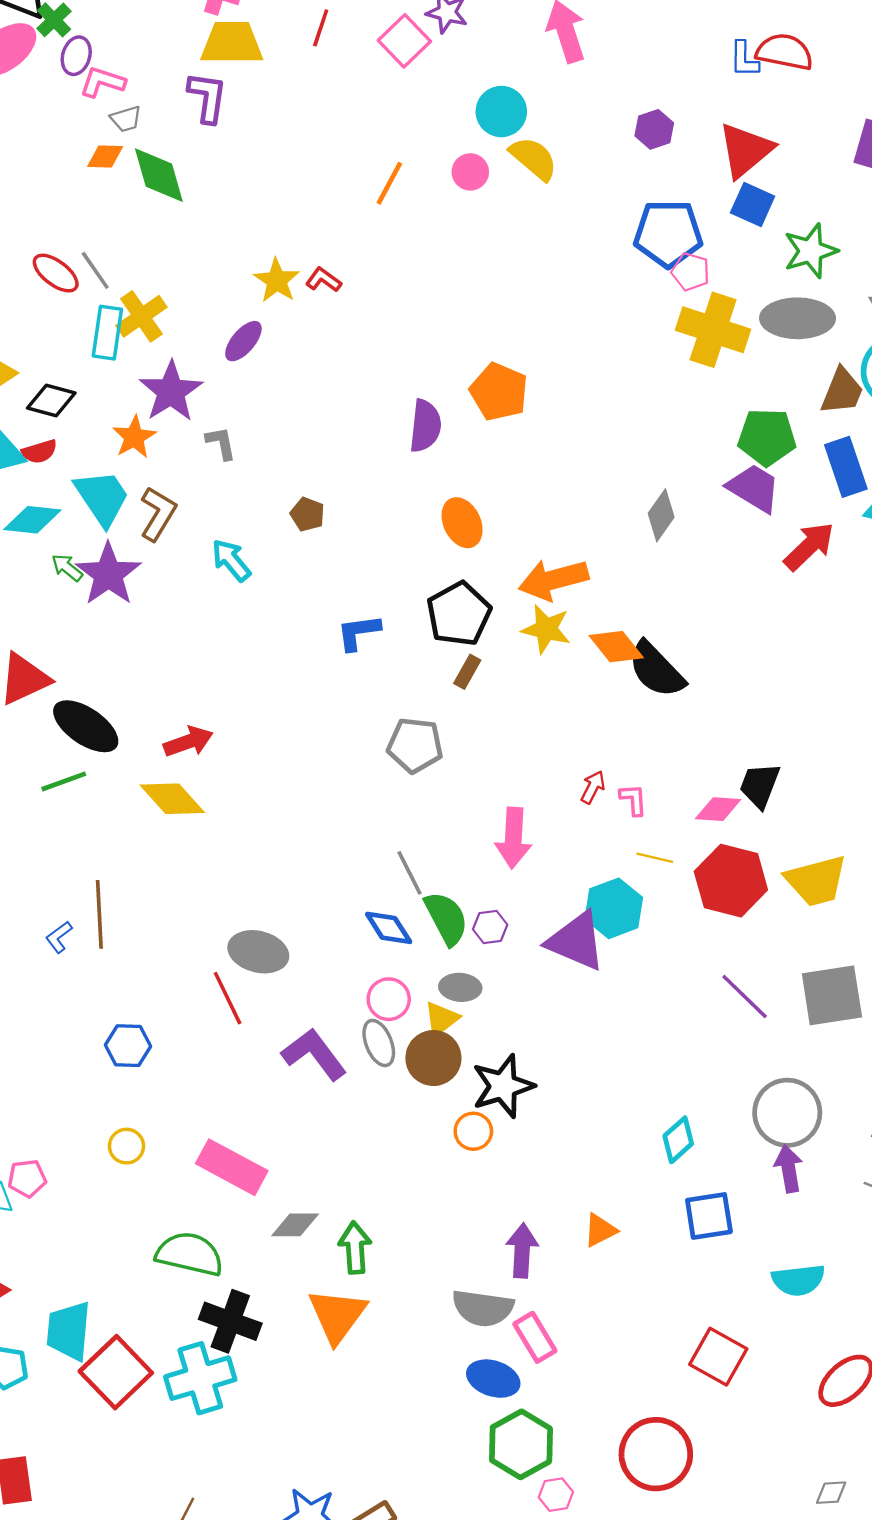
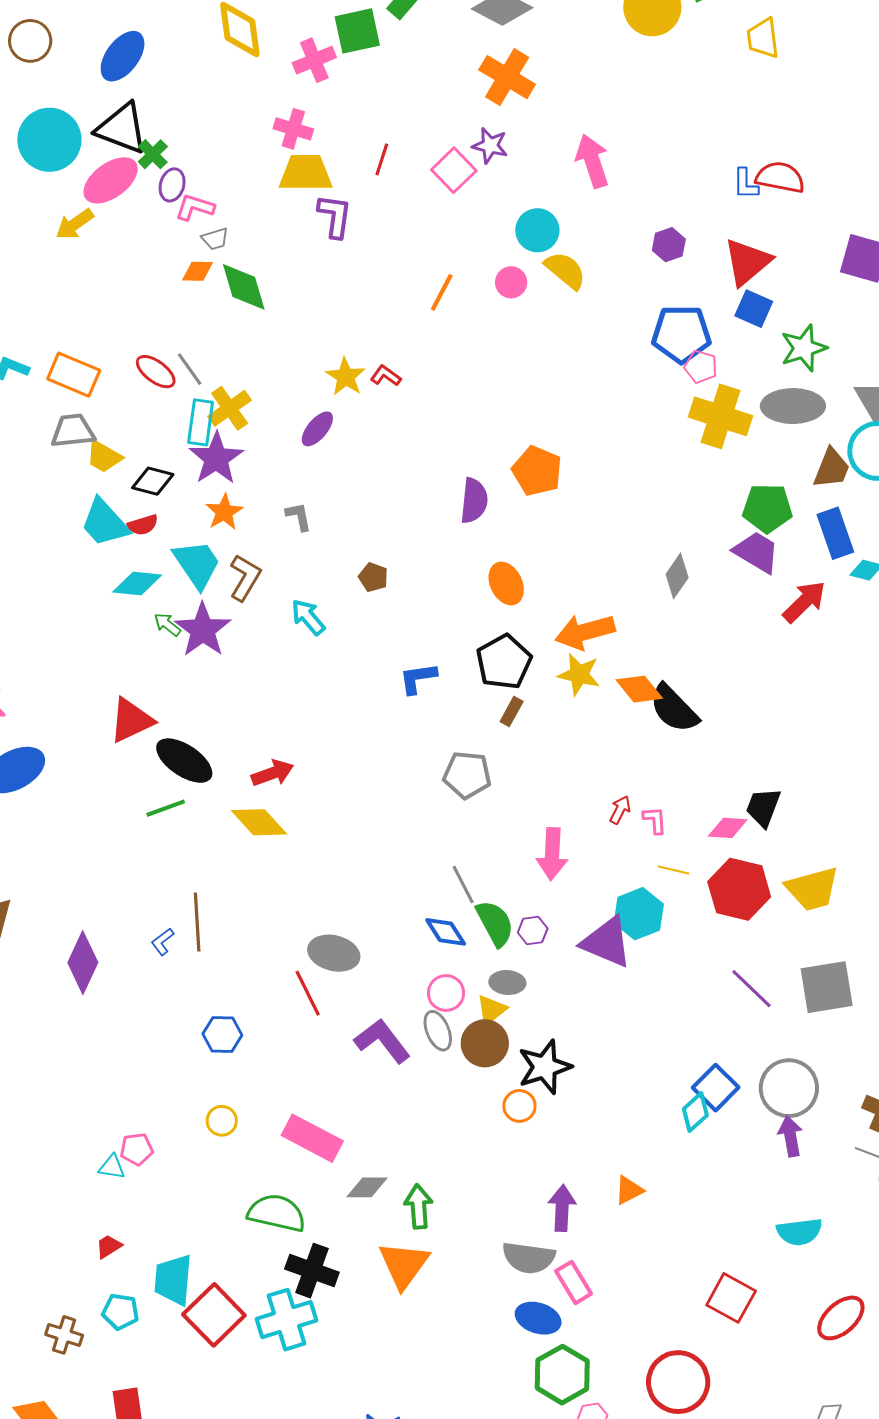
purple L-shape: (207, 97) -> (335, 216), moved
purple star: (171, 391) -> (216, 458), moved
blue square: (709, 1216) -> (716, 1088), moved, turned -36

